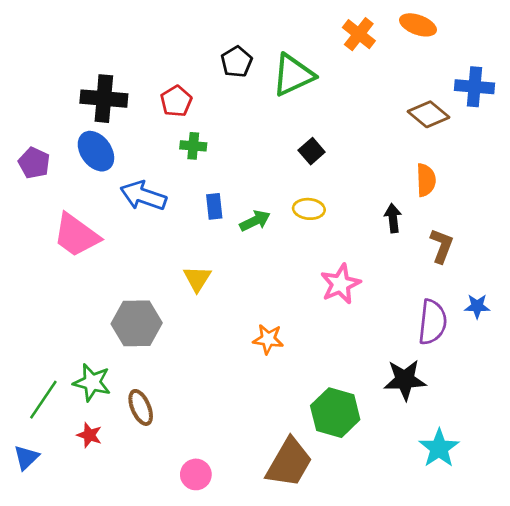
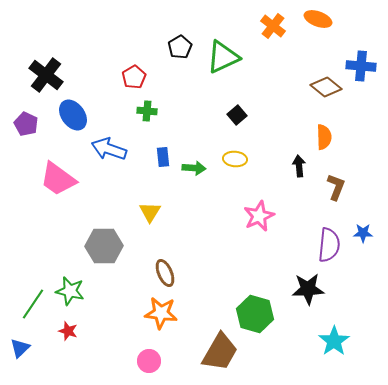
black cross: (104, 99) -> (46, 75), moved, turned 32
green arrow: (255, 221) -> (194, 168), turned 30
orange star: (268, 339) -> (161, 313), moved, size x1.4
brown ellipse: (141, 407) -> (165, 273), moved

